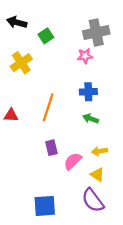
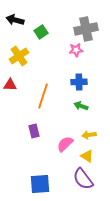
red triangle: (11, 115) -> (10, 85), moved
purple rectangle: (51, 148) -> (34, 131), moved

